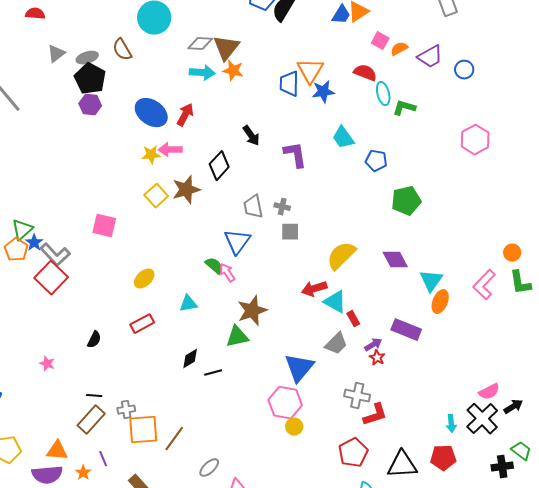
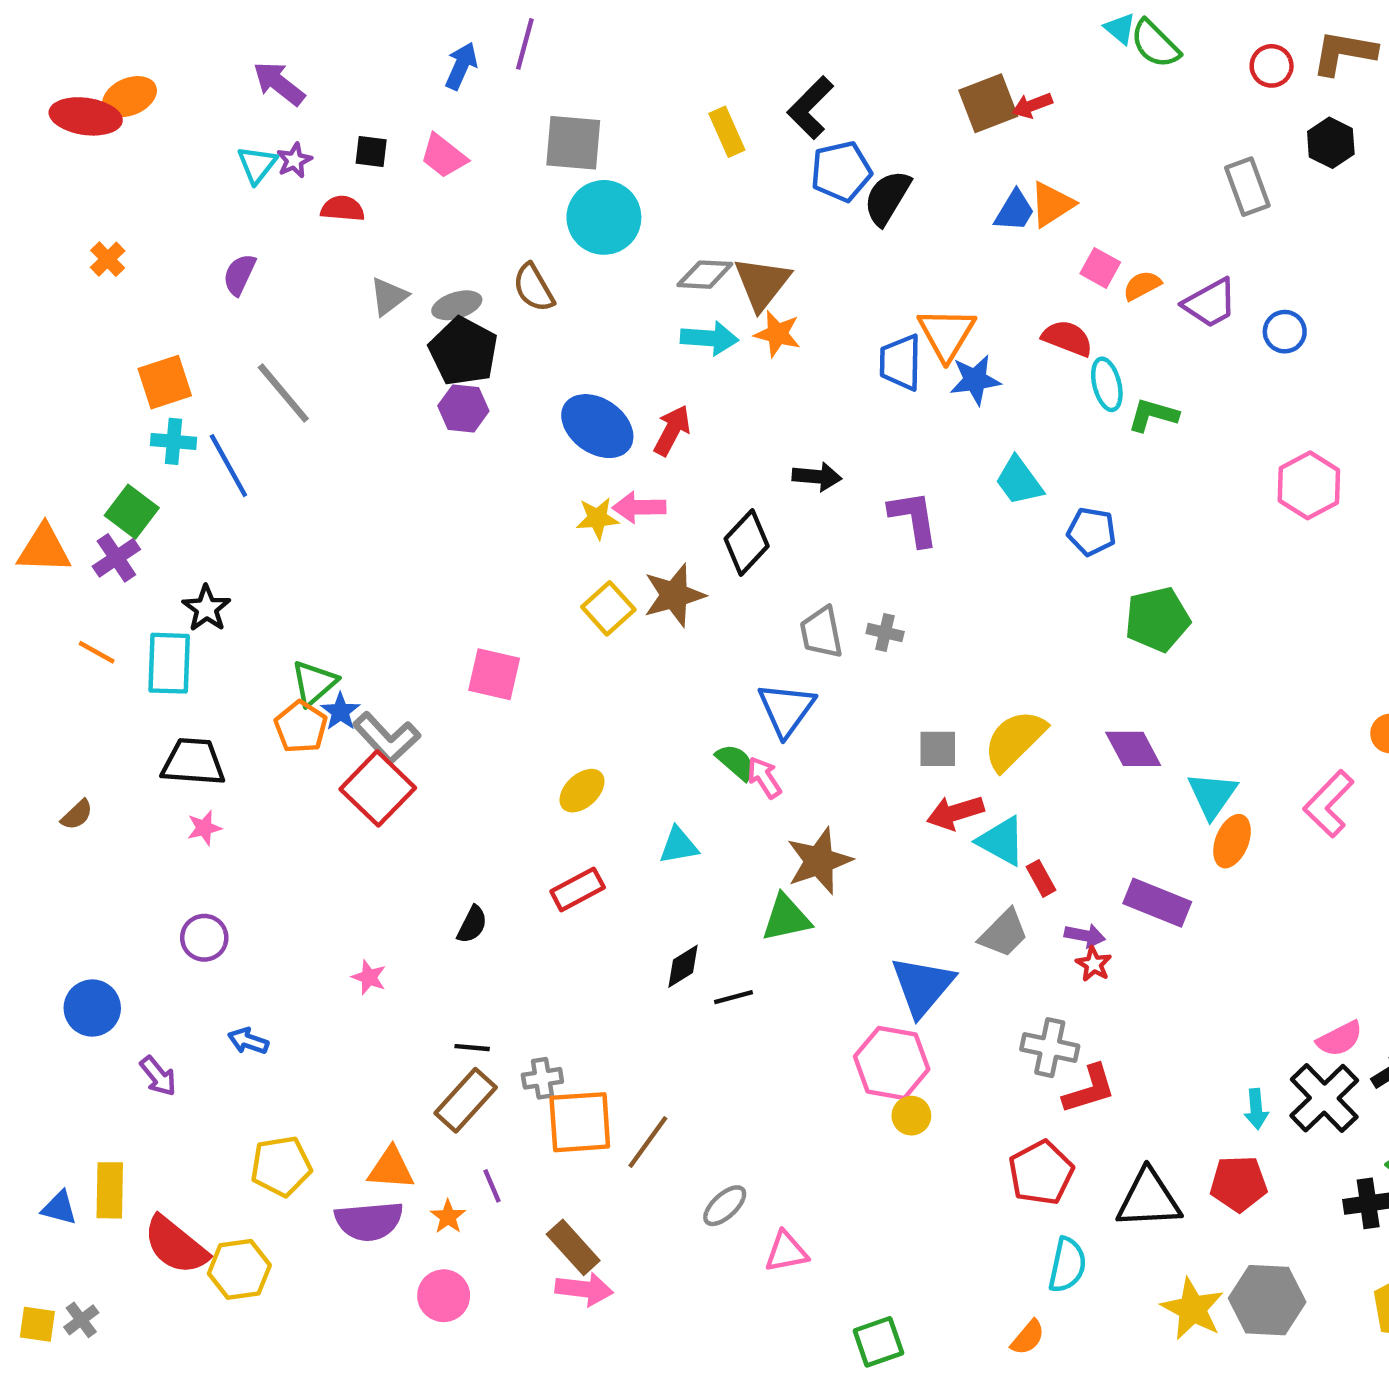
black arrow: (251, 136) -> (817, 477), turned -50
gray square: (290, 232) -> (938, 749), moved
purple arrow: (373, 345) -> (1085, 936), turned 42

